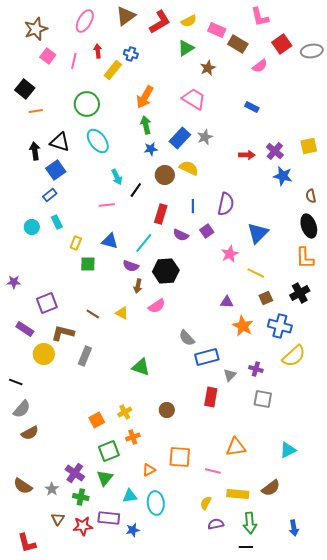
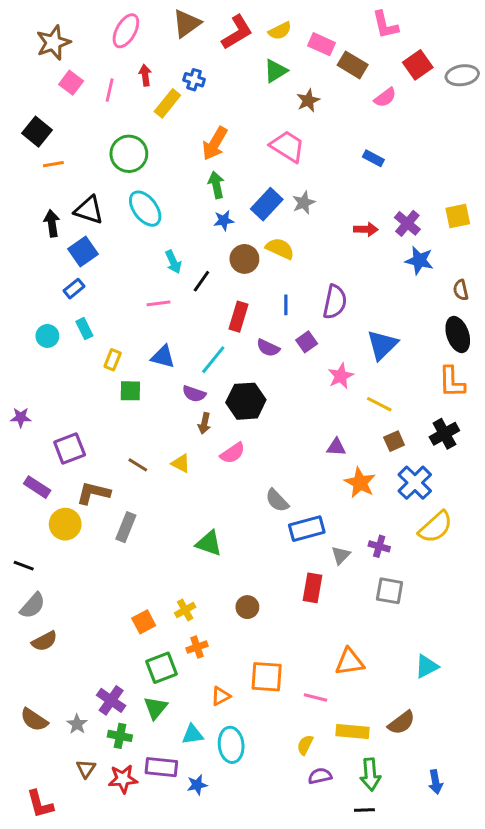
blue cross: (280, 326) -> (415, 483), turned 30

